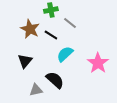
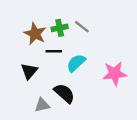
green cross: (51, 10) -> (60, 28), moved
black line: (51, 35) -> (54, 51), moved, turned -32
pink star: (98, 63) -> (115, 73), turned 30

